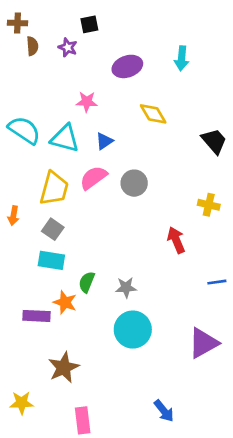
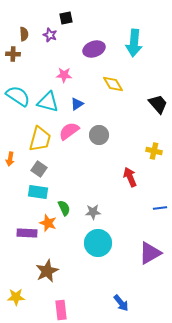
brown cross: (18, 23) -> (13, 54), moved
cyan arrow: (182, 58) -> (134, 43), size x1.5
green semicircle: (87, 282) -> (64, 208), turned 133

